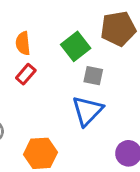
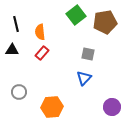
green square: (76, 46) -> (76, 15), moved
blue triangle: (87, 111) -> (84, 78), size x0.7

